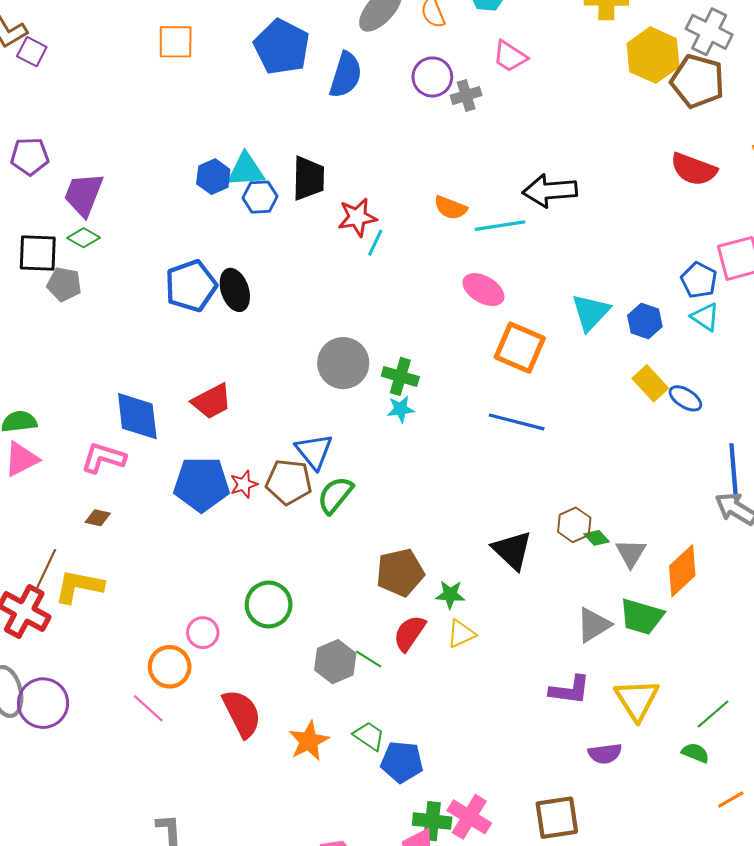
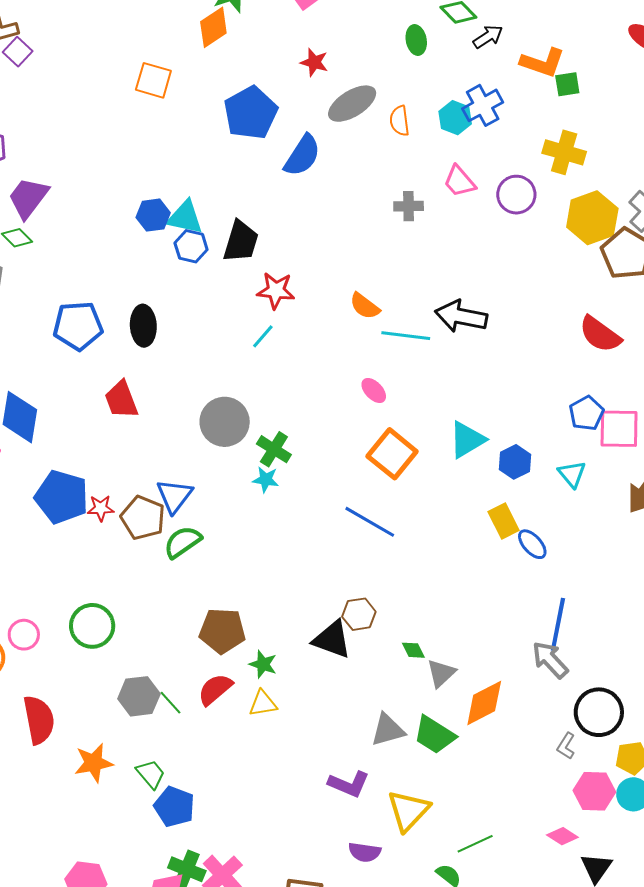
purple circle: (432, 77) -> (516, 195), moved
cyan line: (375, 243) -> (263, 336), moved
blue pentagon: (699, 280) -> (587, 413), moved
blue pentagon: (191, 286) -> (78, 326), moved
pink ellipse: (483, 290) -> (374, 390), size x0.7
red trapezoid: (212, 401) -> (121, 400), moved, turned 81
brown hexagon: (574, 525) -> (359, 614), moved
black triangle: (512, 550) -> (332, 639), turned -39

